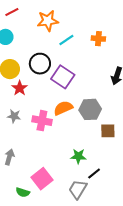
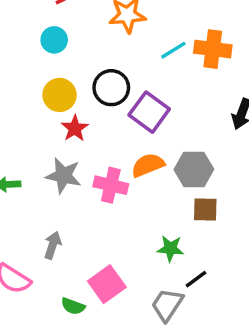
orange cross: (98, 39) -> (213, 49), size x1.5
cyan line: (66, 40) -> (173, 50), moved
gray star: (14, 116) -> (63, 176), size x1.5
brown square: (108, 131) -> (205, 209), moved

